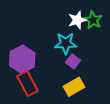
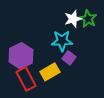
yellow rectangle: (74, 87) -> (50, 72), moved

